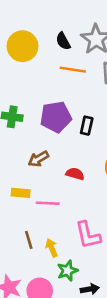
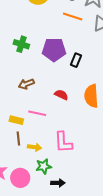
brown arrow: (38, 159) -> (26, 84), moved
yellow rectangle: (21, 193) -> (16, 120), moved
yellow arrow: (52, 248) -> (35, 147), turned 112

